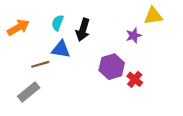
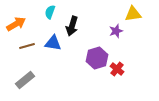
cyan semicircle: (57, 23) -> (50, 12), moved
brown line: (40, 64) -> (27, 46), moved

